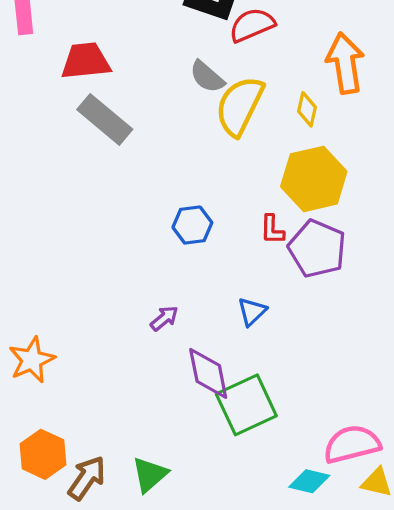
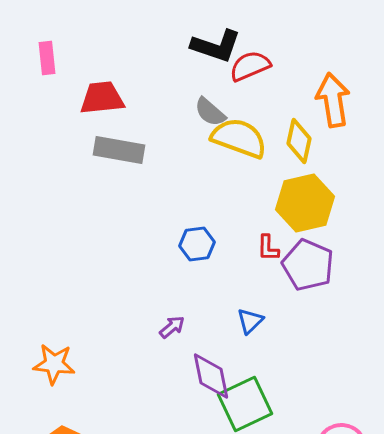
yellow semicircle: (240, 106) -> (239, 138), turned 84
yellow diamond: (307, 109) -> (299, 141), size x1.4
gray rectangle: (105, 119) -> (119, 150), turned -30
orange star: (32, 360) -> (54, 364), turned 30

